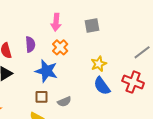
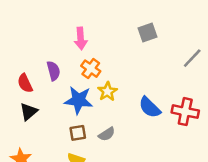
gray square: (92, 26) -> (148, 32), moved
yellow star: (99, 64) -> (107, 91), moved
red cross: (133, 82) -> (185, 112), moved

